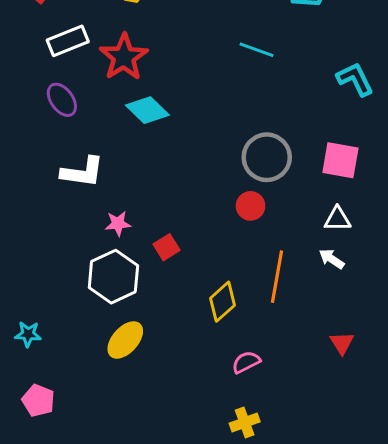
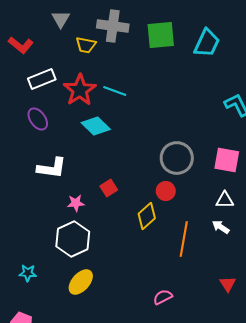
cyan line: (256, 50) -> (115, 91), moved
red square: (167, 247) -> (109, 188), moved
yellow diamond: (223, 302) -> (147, 216), moved
cyan star: (28, 334) -> (28, 273), moved

